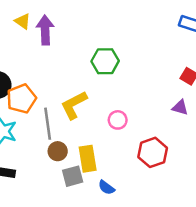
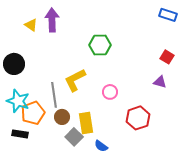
yellow triangle: (23, 21) -> (31, 25), moved
orange pentagon: (21, 99) -> (33, 113), moved
gray square: (73, 176) -> (74, 137), turned -30

